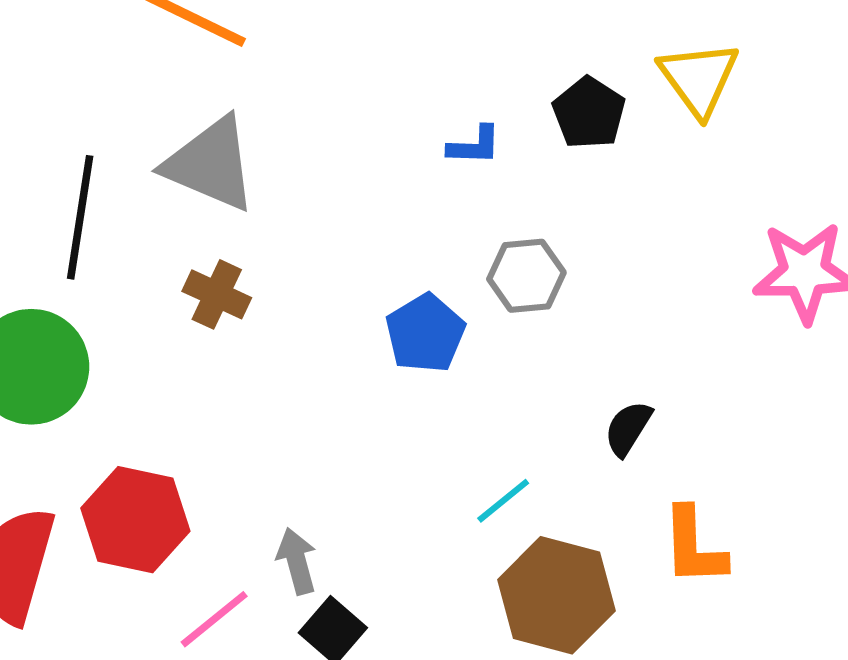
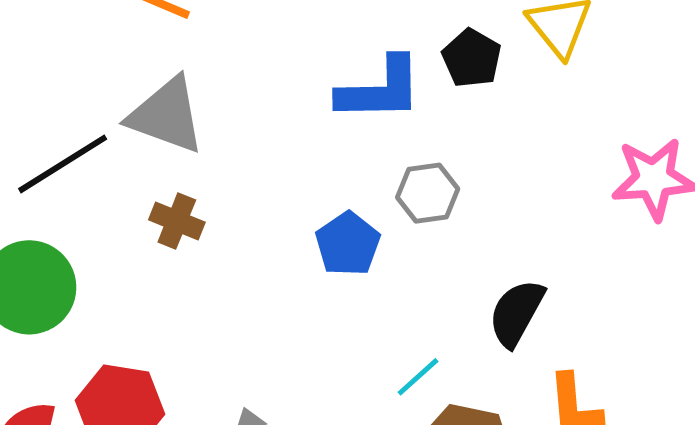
blue L-shape: (474, 146) -> (380, 89), size x2.0
black line: (80, 217) -> (63, 164), turned 52
black semicircle: (628, 428) -> (516, 313), size x1.5

